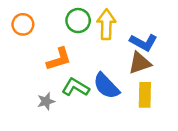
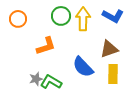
blue L-shape: (144, 42) -> (113, 16), moved
green L-shape: (76, 87) -> (51, 82), moved

